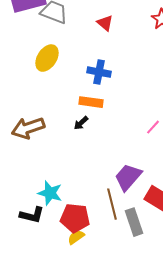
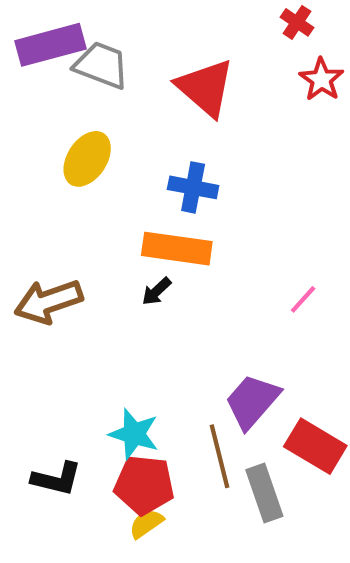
red triangle: (105, 23) -> (205, 88), size x1.8
orange rectangle: (91, 102) -> (177, 249), size x1.4
cyan star: (50, 193) -> (134, 434), moved

